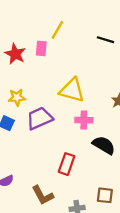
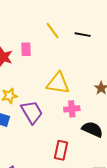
yellow line: (57, 30) -> (52, 30), moved, turned -60
purple trapezoid: (39, 118) -> (32, 112), turned 90

